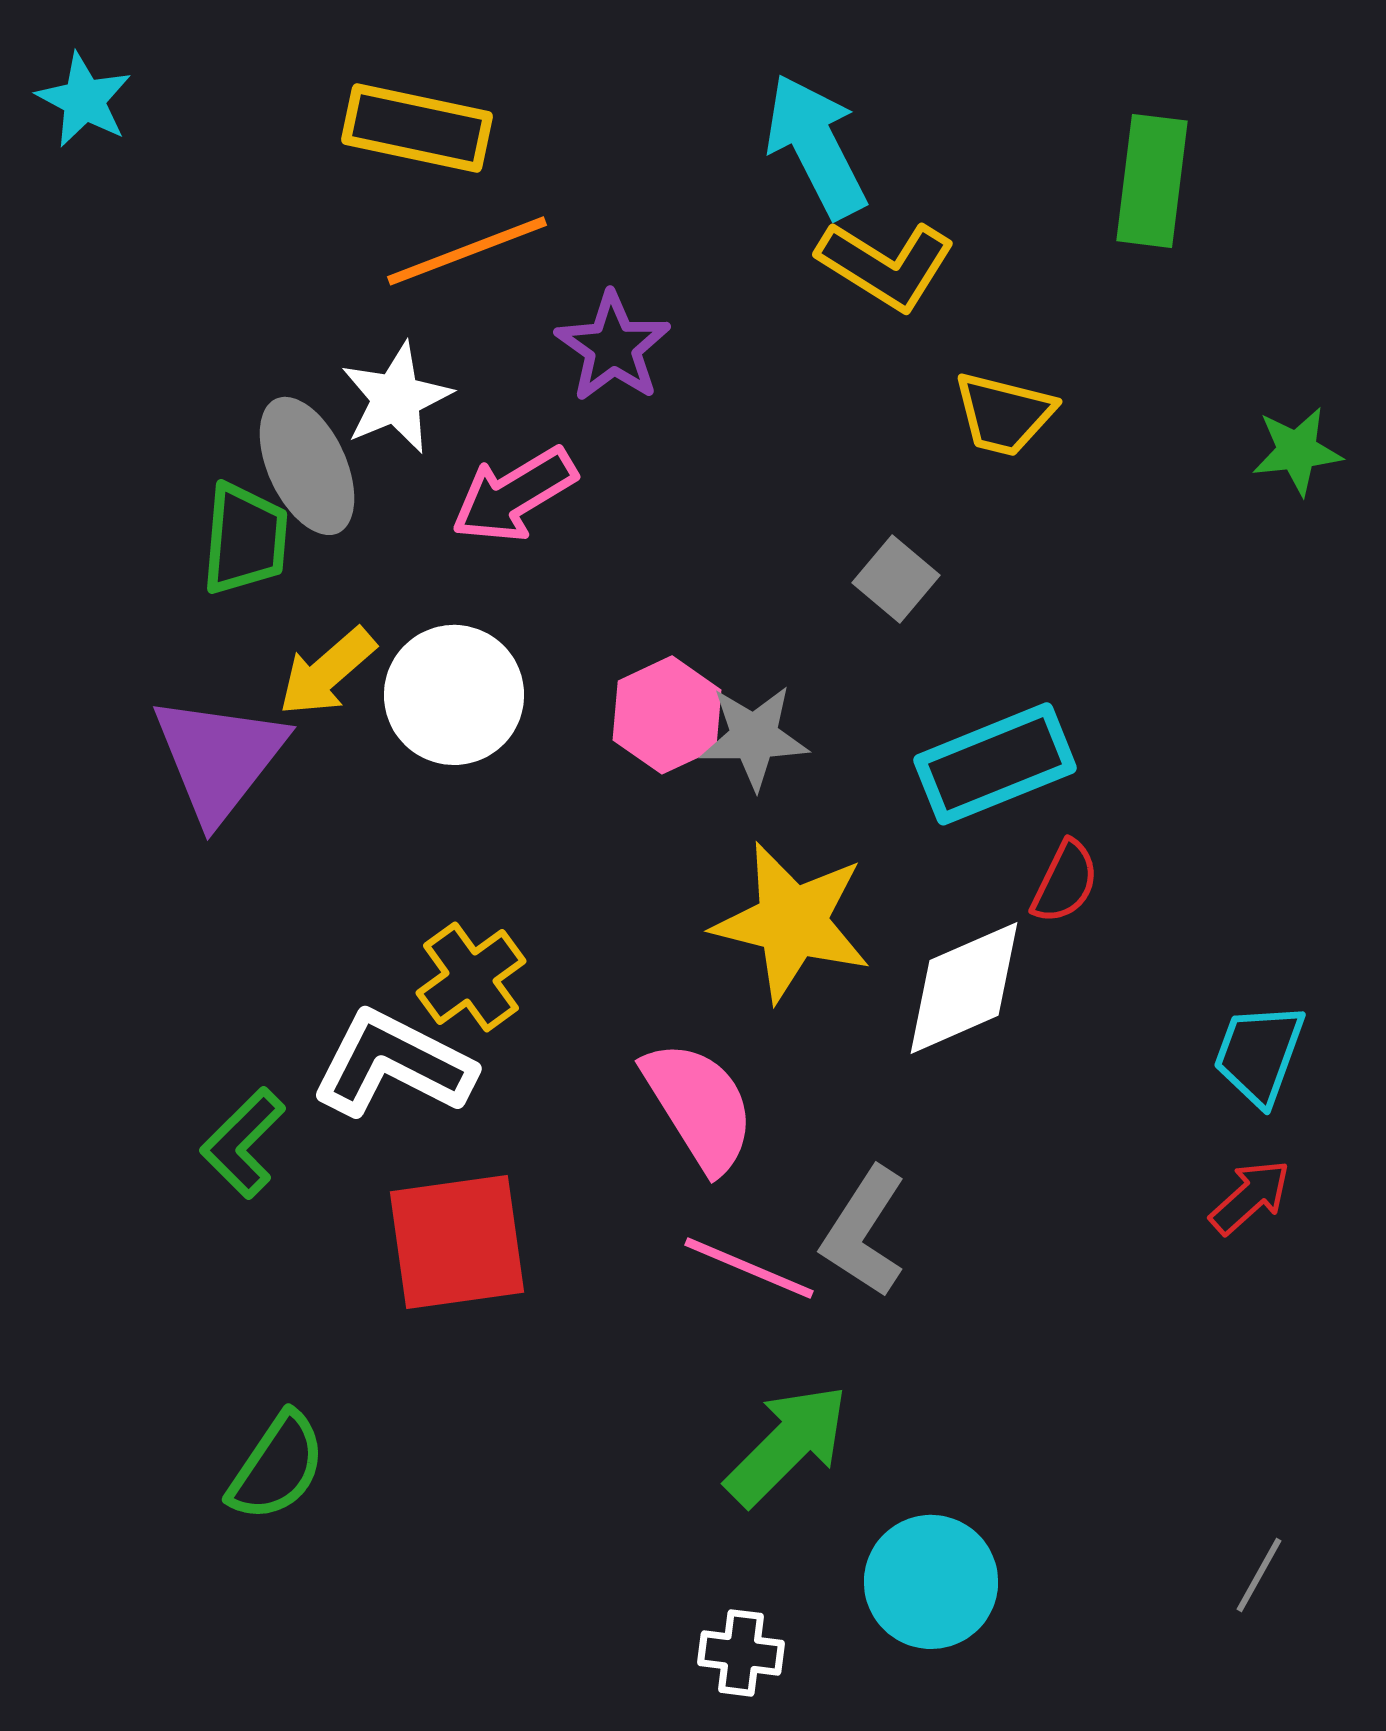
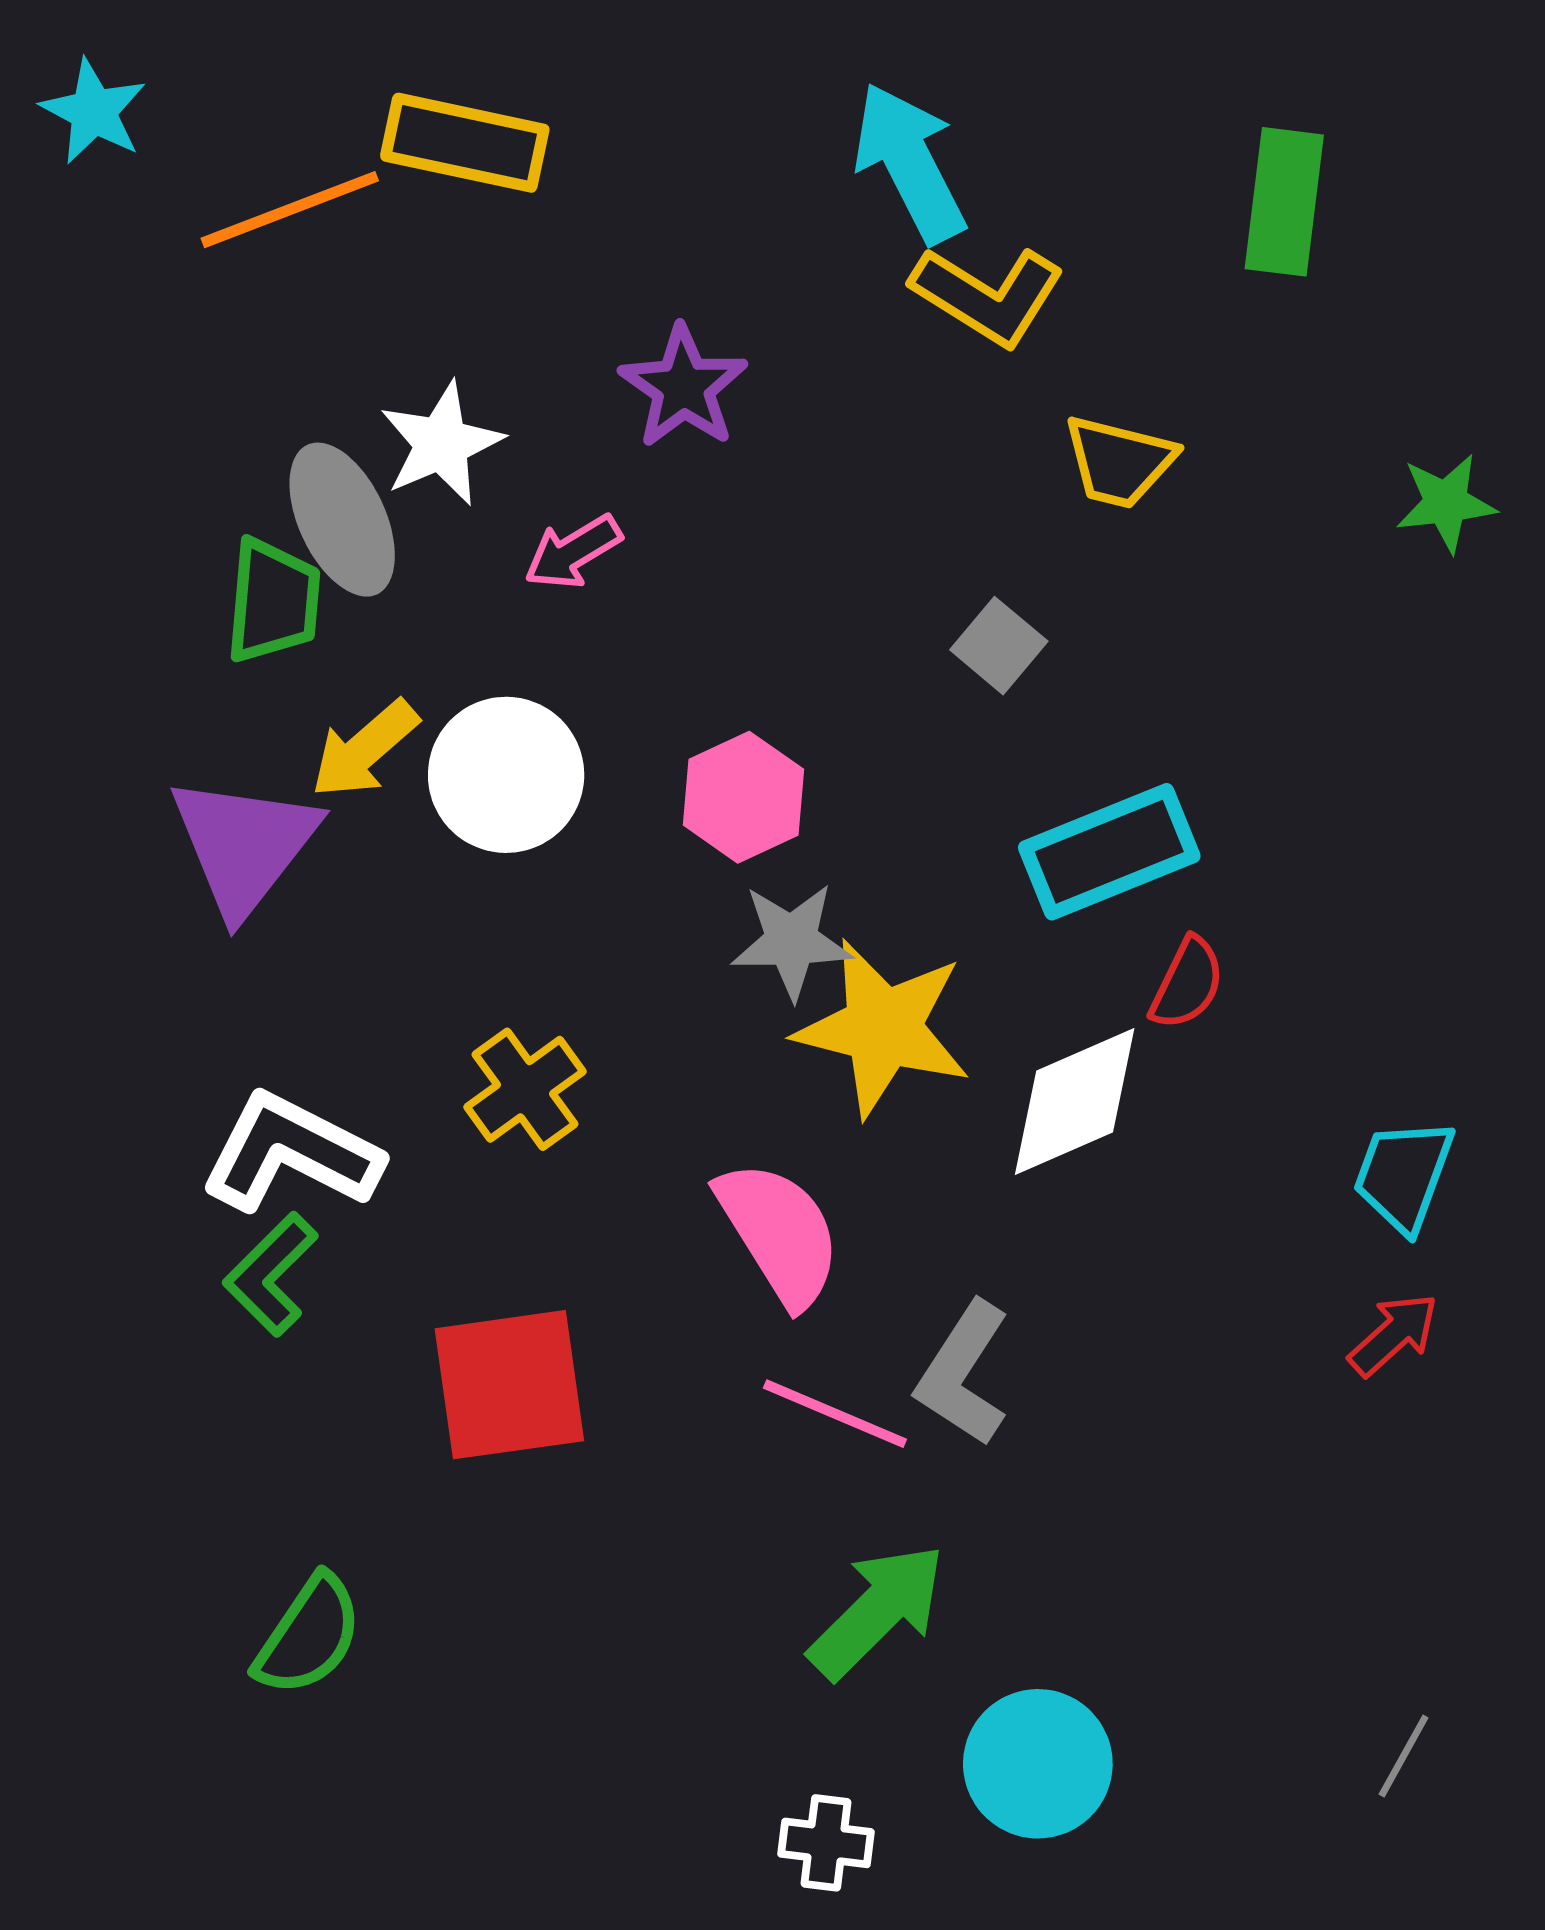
orange line: (467, 251) -> (290, 210), moved
pink arrow: (514, 495) -> (573, 552), size x0.7
gray star: (754, 737) -> (791, 941), moved
white L-shape: (393, 1064) -> (291, 1153), moved

